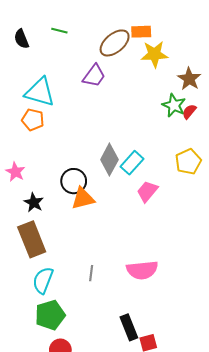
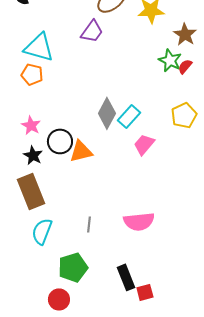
pink star: (15, 172) -> (31, 125), moved
black circle: (74, 181) -> (60, 141), moved
green pentagon: (50, 315) -> (73, 267), moved

